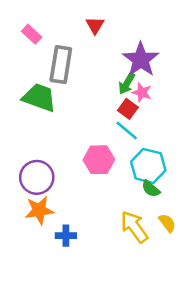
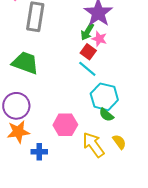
green trapezoid: (39, 98) -> (25, 63), moved
pink hexagon: (99, 160) -> (65, 125), moved

